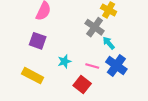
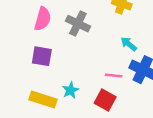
gray cross: (95, 27) -> (78, 24), moved
cyan star: (64, 61) -> (71, 90), moved

